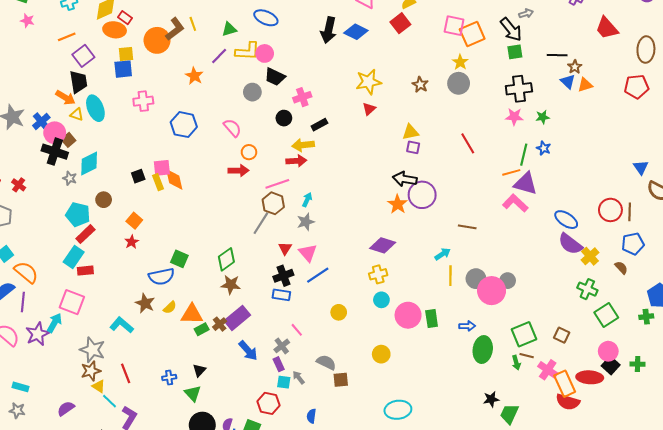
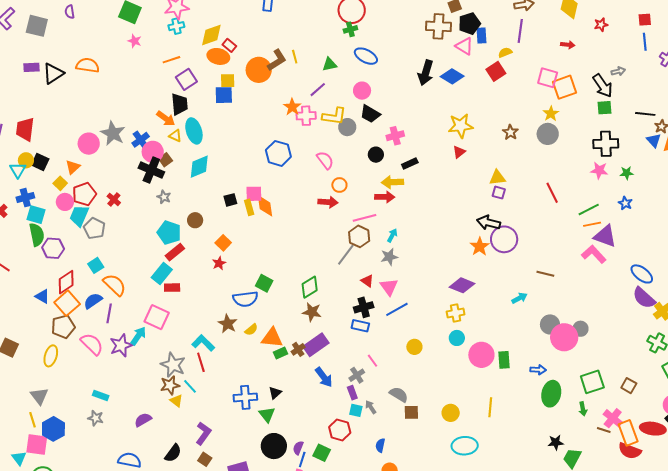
yellow L-shape: (248, 51) -> (334, 116), moved
pink cross: (143, 101) -> (306, 116), moved
green line: (524, 155) -> (589, 210), moved, turned 45
cyan diamond: (89, 164) -> (199, 167), moved
red triangle: (285, 248) -> (367, 281), turned -32
yellow line: (450, 276) -> (490, 407), moved
yellow circle: (381, 354) -> (451, 413), moved
brown line: (527, 356) -> (604, 430), moved
red line: (126, 373) -> (201, 362), moved
blue cross: (169, 377) -> (245, 397), size x1.6
cyan line: (109, 401) -> (190, 386), moved

